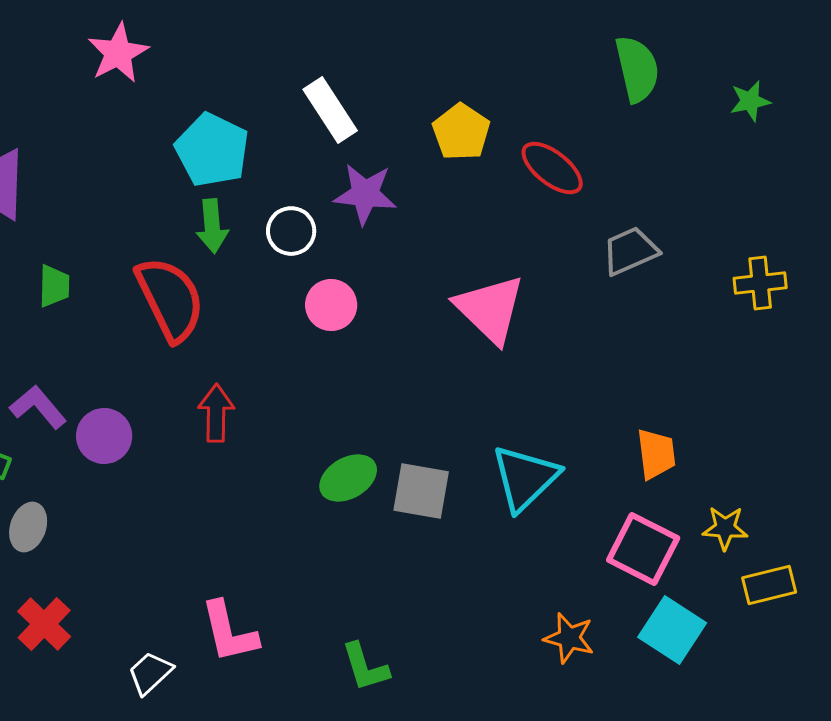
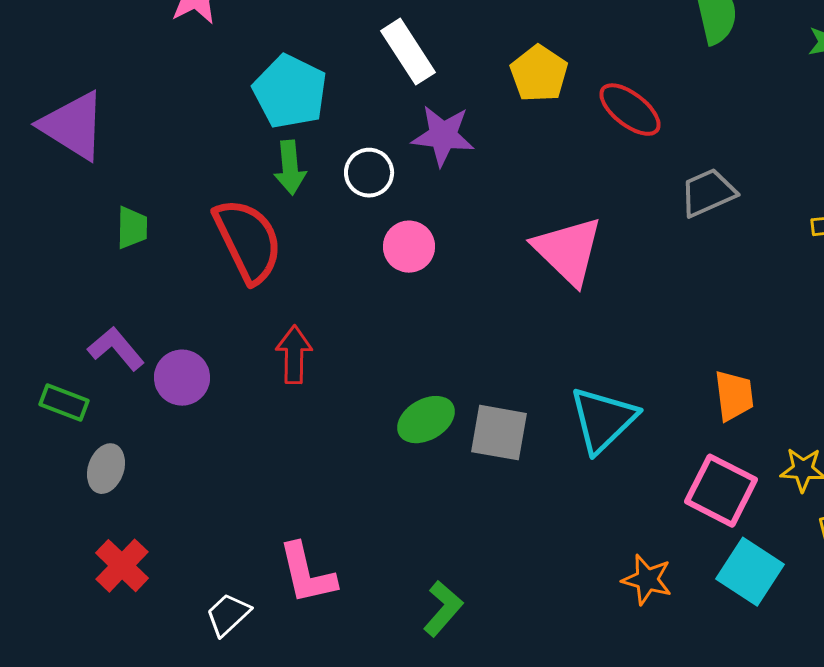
green L-shape: (365, 667) -> (443, 609), turned -122

